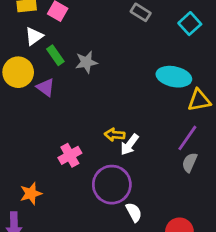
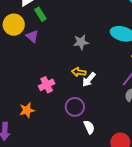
gray star: (86, 62) -> (81, 42), moved
purple circle: (112, 185) -> (75, 107), size x0.7
orange star: (31, 194) -> (27, 110), moved

